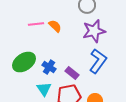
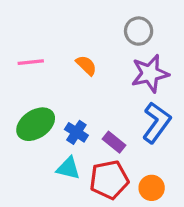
pink line: (36, 24) -> (31, 62), moved
cyan triangle: (44, 89) -> (68, 168), turned -42

